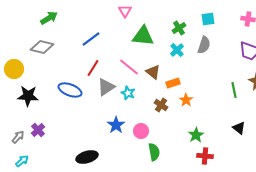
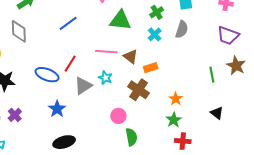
gray diamond: (42, 47) -> (19, 31), turned 75
pink line: (129, 67) -> (106, 52), turned -35
red line: (93, 68) -> (70, 64), moved
gray triangle: (106, 87) -> (83, 86), moved
orange star: (186, 100) -> (176, 99), moved
brown cross: (161, 105) -> (139, 90), size x1.5
blue star: (116, 125) -> (57, 109), moved

